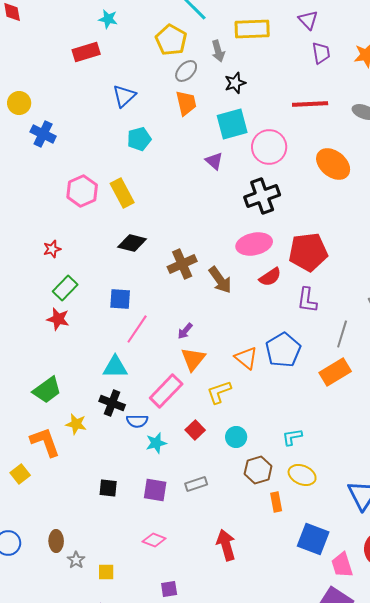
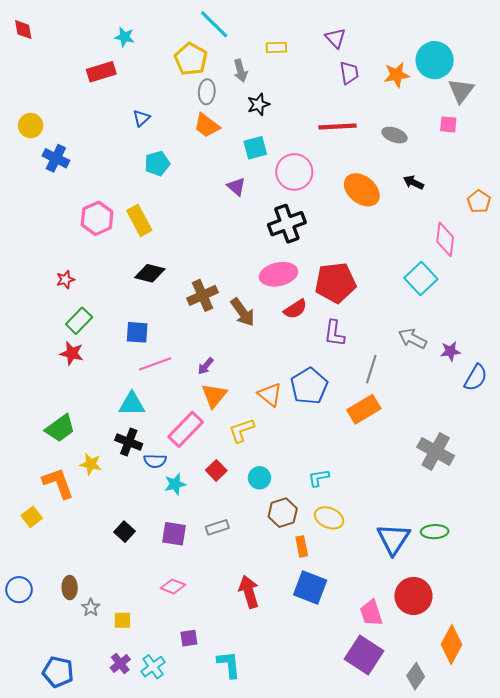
yellow rectangle: (252, 29) -> (276, 47), size x0.6
gray ellipse: (186, 71) -> (207, 92), turned -40
blue triangle: (124, 96) -> (141, 118), size x0.7
orange trapezoid: (186, 103) -> (207, 126), turned 140
cyan square: (232, 124) -> (255, 148), size x0.7
pink line: (137, 329) -> (155, 364), turned 36
black square: (108, 488) -> (124, 532), turned 36
blue square: (313, 539) -> (310, 588), moved

